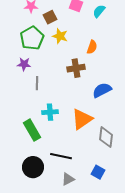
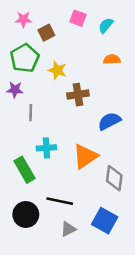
yellow star: (60, 36) -> (57, 70), moved
orange semicircle: (92, 47) -> (112, 59), moved, turned -112
blue square: (98, 172) -> (105, 221), size x1.5

